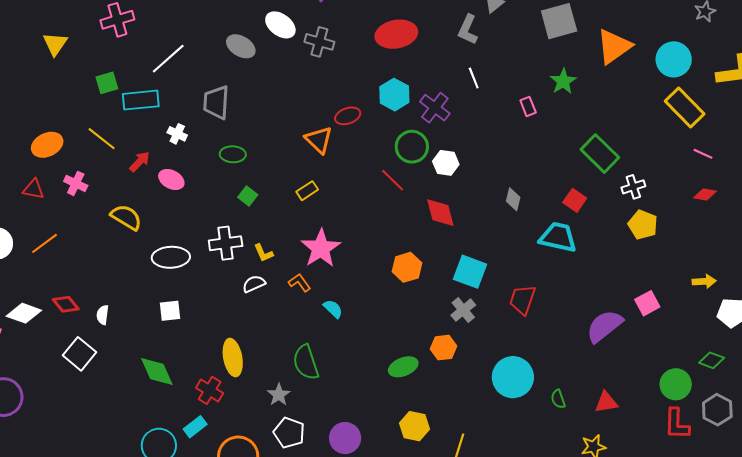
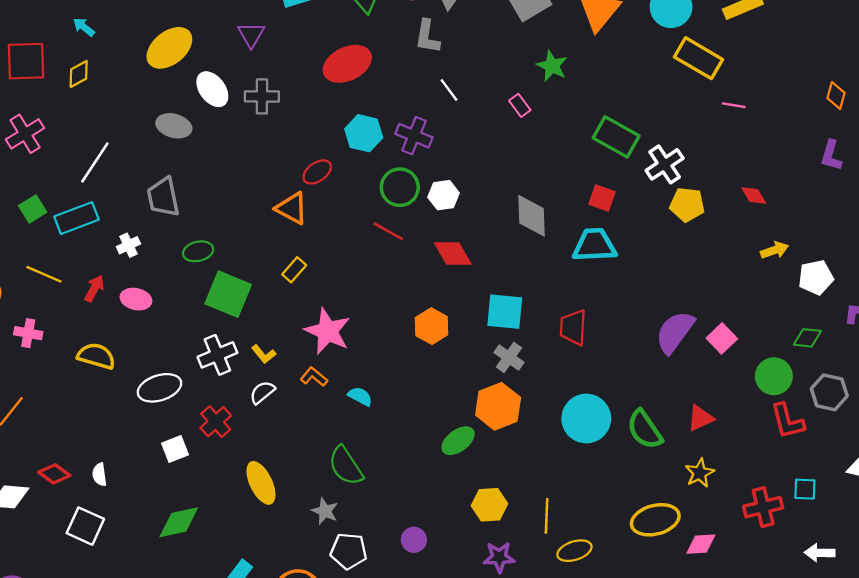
white ellipse: (280, 25) -> (212, 89), turned 32
white cross: (177, 134) -> (128, 245), turned -36
white cross: (633, 187) -> (665, 164), size x1.4
red diamond: (705, 195) -> (754, 196), moved, turned 65
green square: (248, 196) -> (228, 294), size x2.0
gray diamond: (513, 199) -> (532, 216), size x1.6
pink square: (647, 303) -> (722, 338), moved
orange hexagon: (443, 348) -> (498, 406), size x1.5
green diamond: (157, 371) -> (179, 522), turned -63
red cross: (210, 390) -> (216, 422), moved, turned 32
green semicircle: (558, 399) -> (645, 429), size x1.8
purple circle: (345, 438) -> (414, 540), size x0.7

